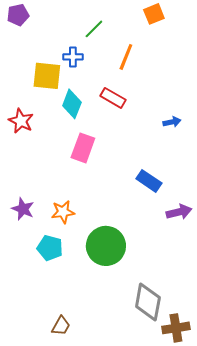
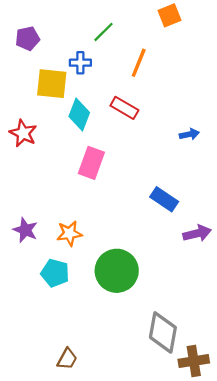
purple pentagon: (18, 15) -> (28, 39), moved

